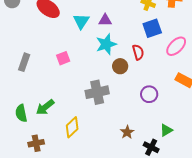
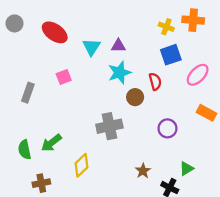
pink square: (63, 58) -> (64, 77), moved

